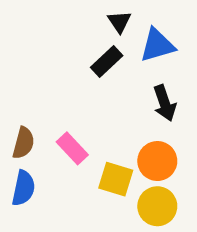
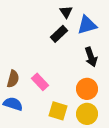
yellow square: (116, 179) -> (58, 111), moved
blue semicircle: (23, 188) -> (13, 104), turned -84

